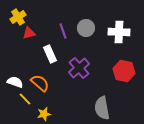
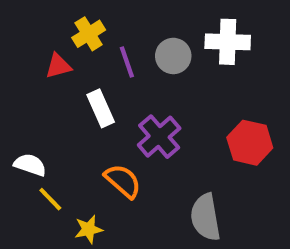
yellow cross: (18, 17) -> (89, 34), moved
white cross: (119, 32) -> (228, 42), moved
orange semicircle: (40, 83) -> (123, 181), moved

